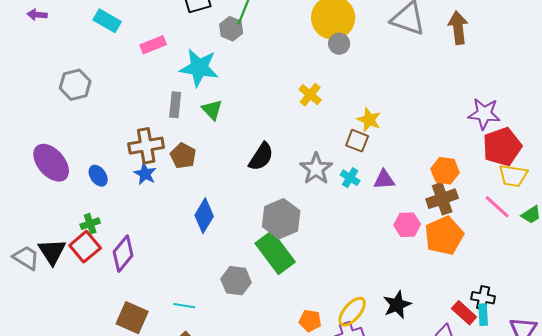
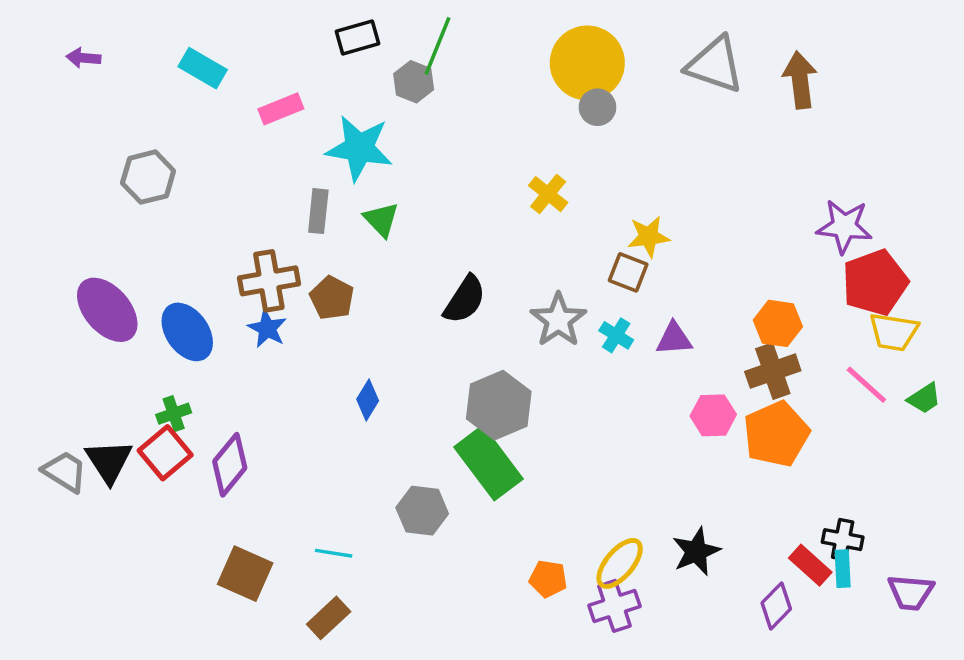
yellow star: (369, 120) -> (649, 237), turned -30
blue ellipse: (98, 176) -> (187, 332), size x1.6
blue diamond: (204, 216) -> (368, 400), size x0.7

